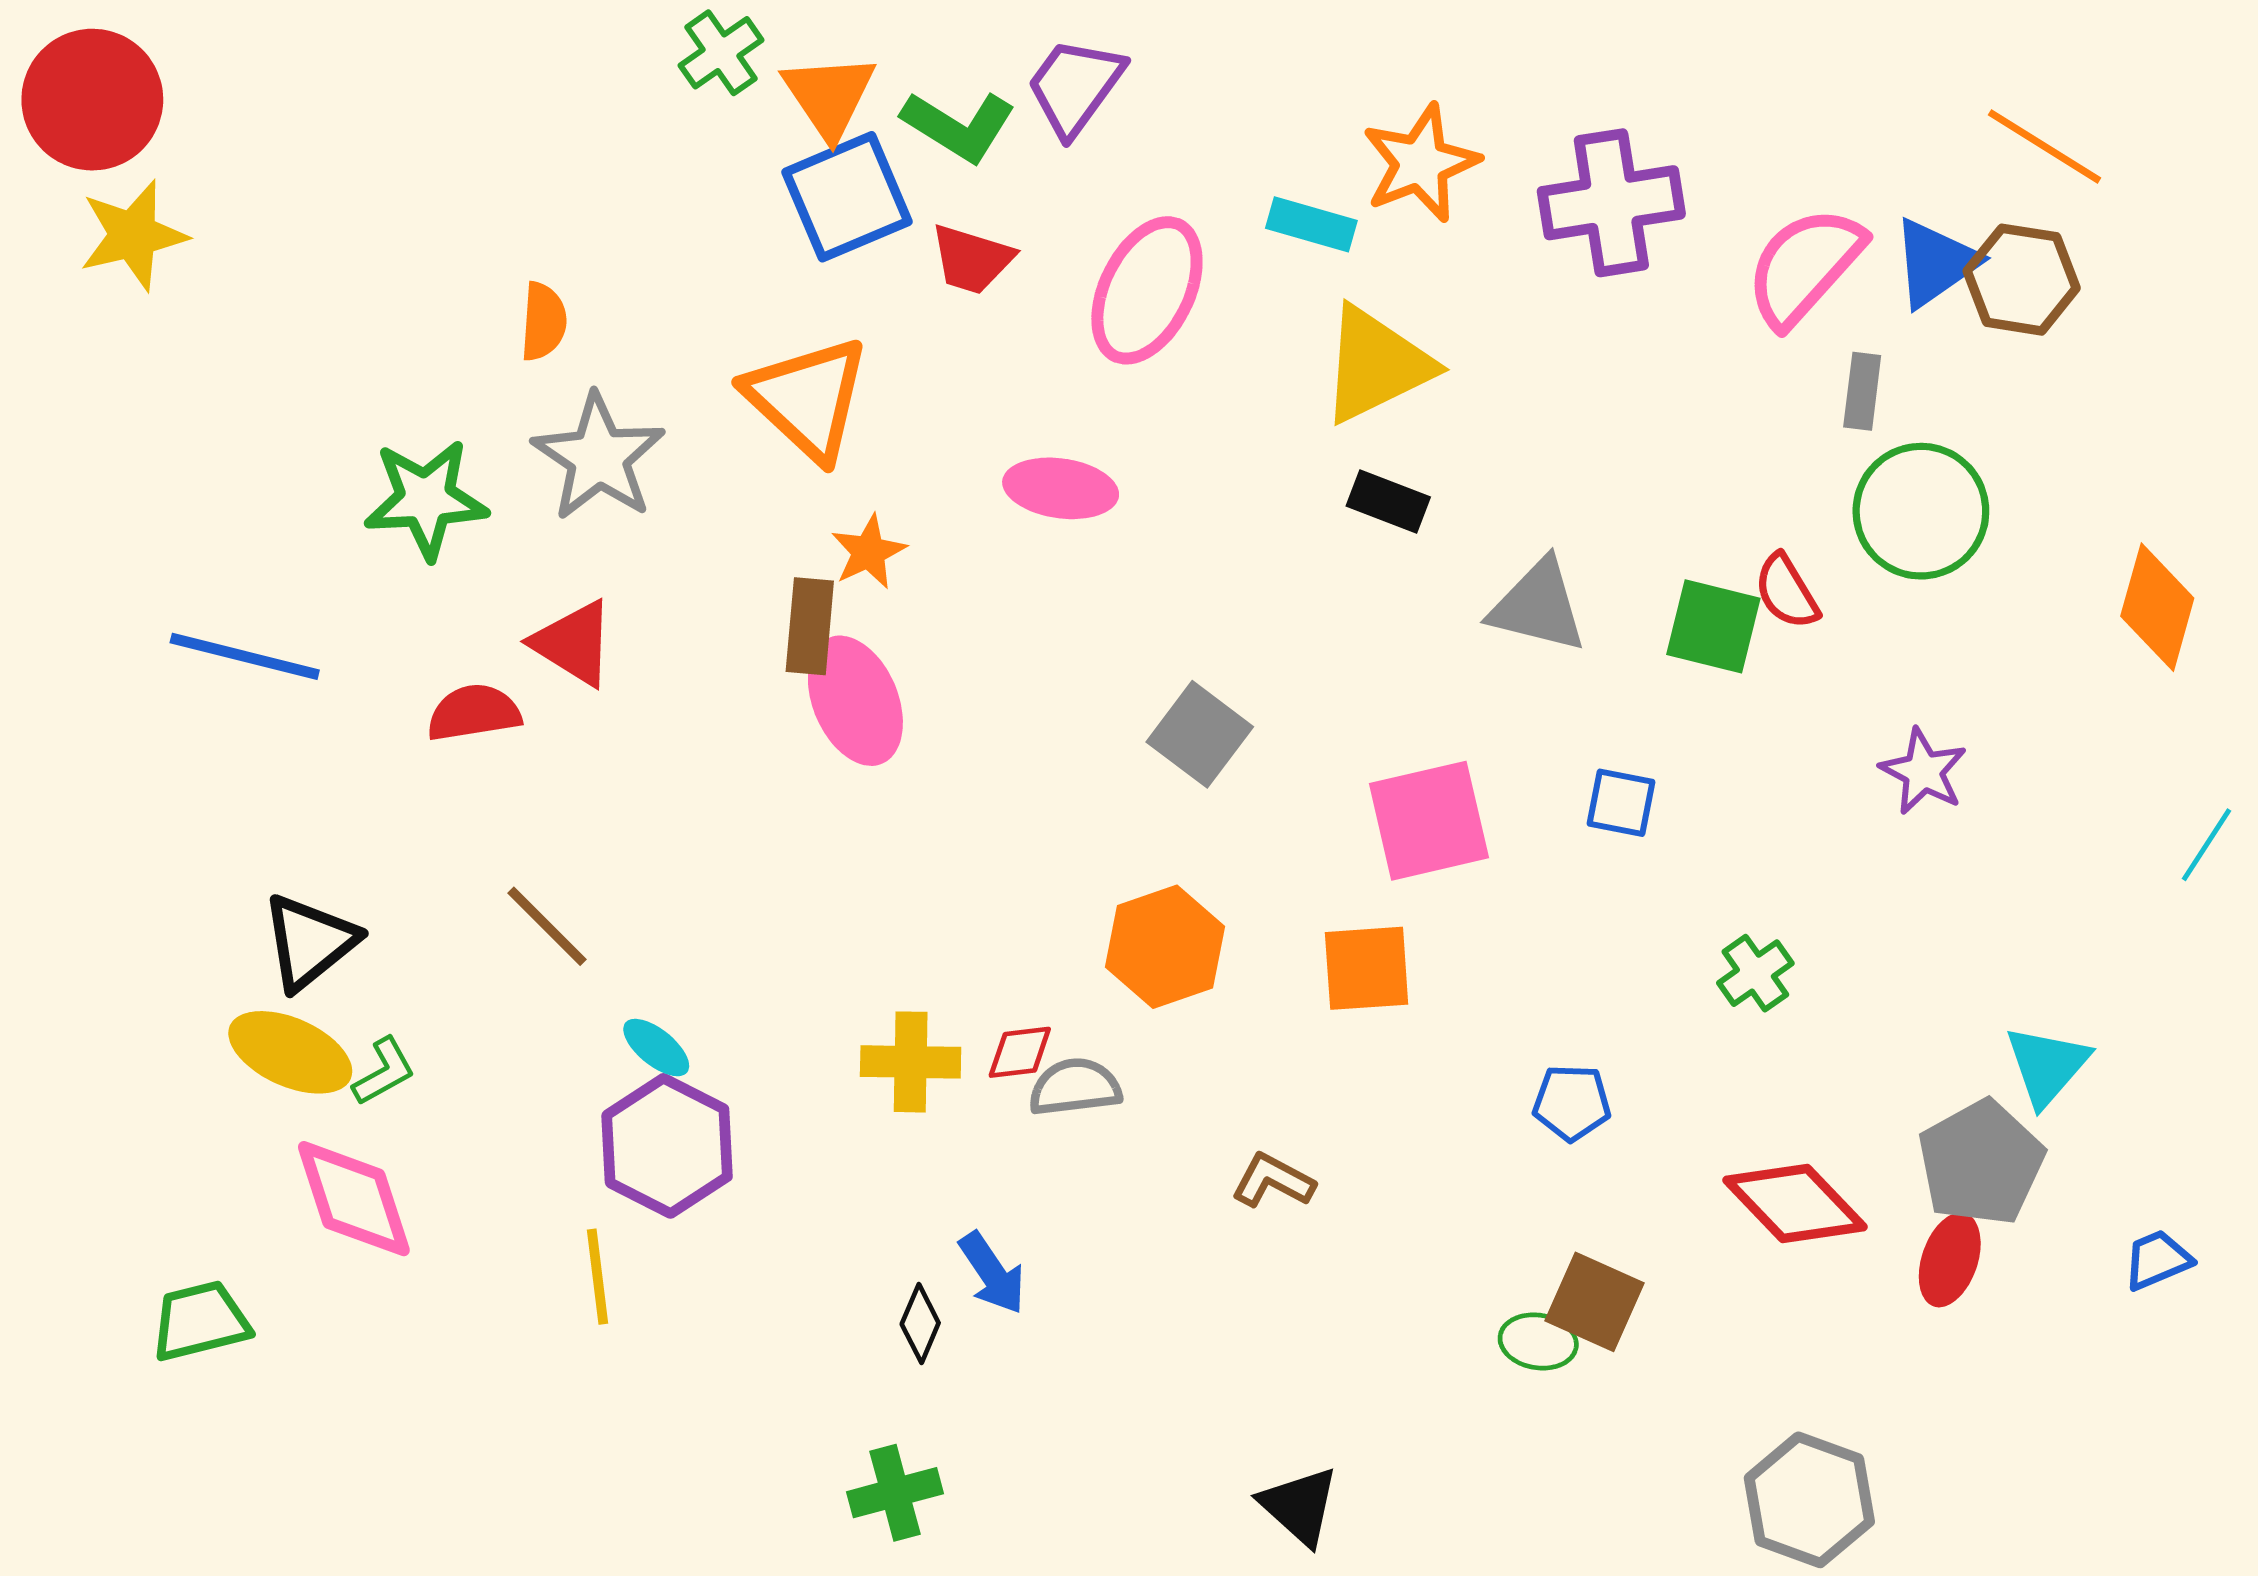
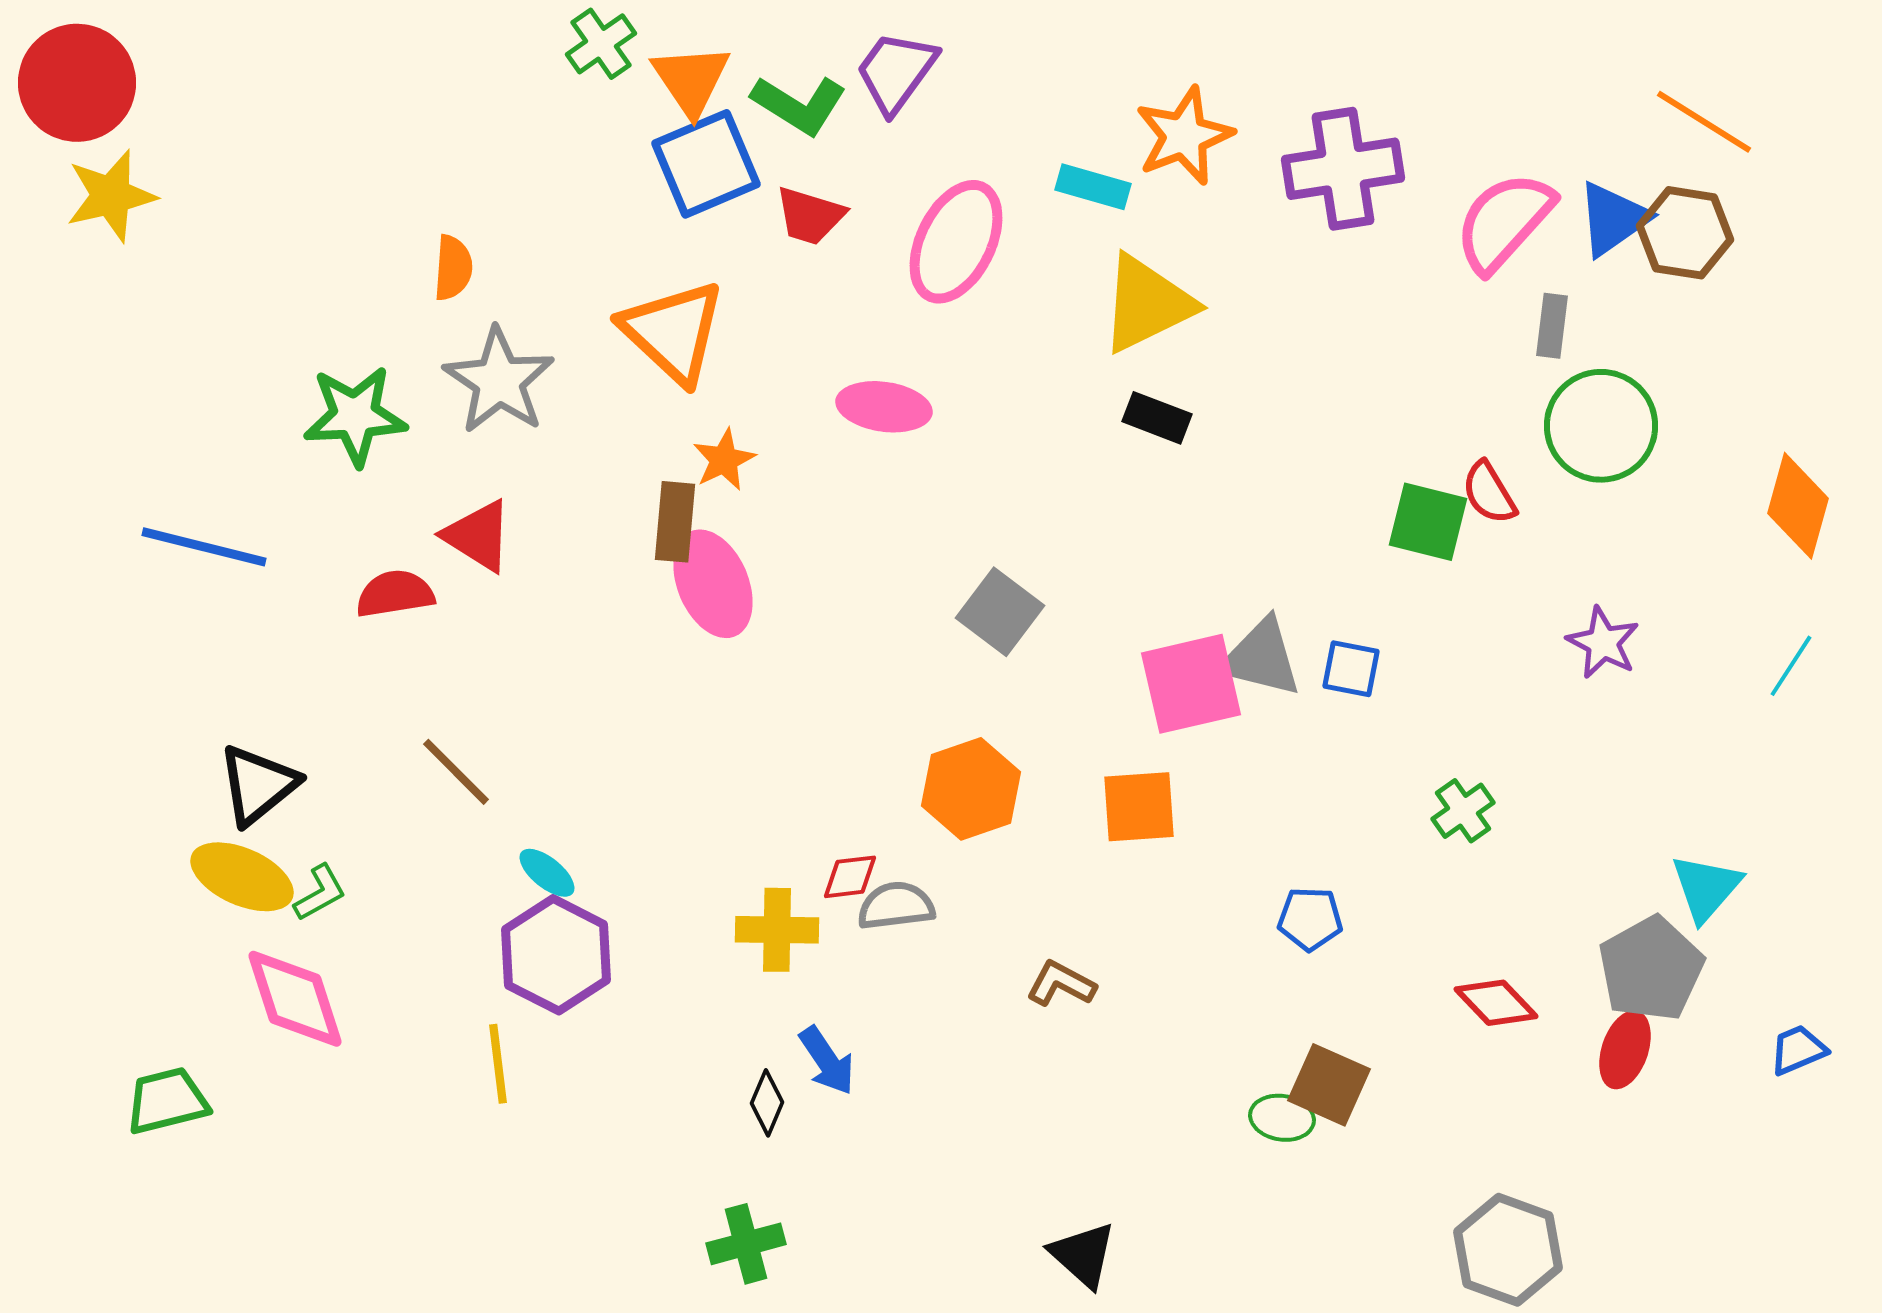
gray triangle: (1538, 606) -> (1261, 658), moved
cyan line: (2207, 845) -> (1791, 666), moved
yellow cross: (911, 1062) -> (777, 930), moved
red diamond: (1795, 1204) -> (1496, 1003), size x0.7

